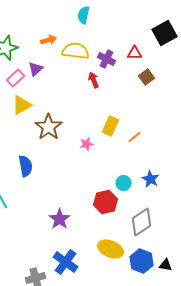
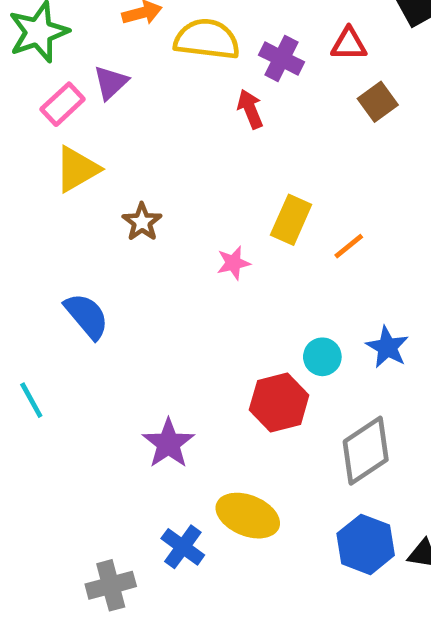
brown star: (49, 127) -> (142, 222), size x0.6
blue semicircle: (26, 166) -> (87, 316), turned -30
yellow ellipse: (111, 249) -> (248, 516), moved
blue cross: (66, 262) -> (183, 547), size x0.7

